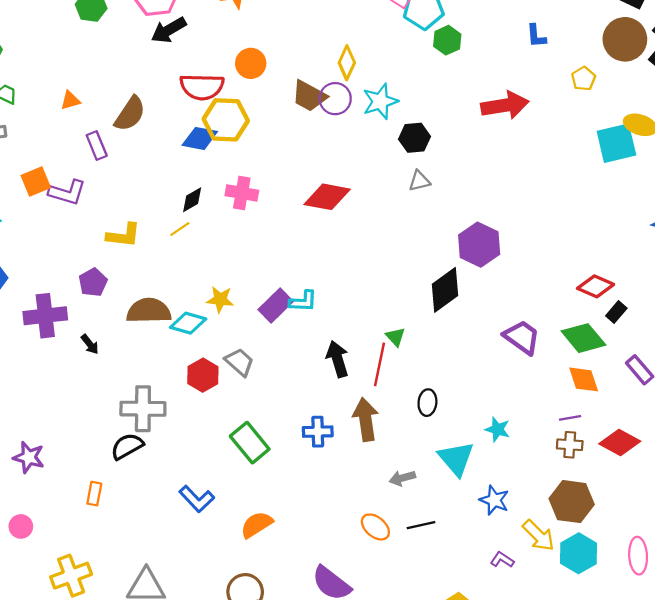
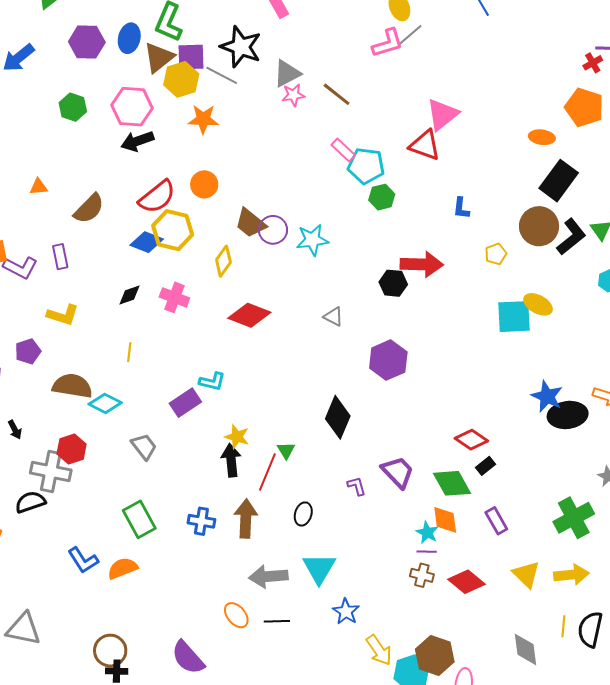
yellow diamond: (347, 63) -> (223, 261), moved
red semicircle: (202, 87) -> (157, 197), turned -51
black hexagon: (415, 138) -> (393, 283), moved
purple rectangle: (97, 146) -> (60, 257), moved
gray triangle: (419, 181) -> (333, 317), turned 30
yellow line: (180, 229) -> (129, 352), moved, turned -60
purple hexagon: (479, 245) -> (388, 360), moved
black diamond: (445, 290) -> (338, 417), turned -42
yellow star: (220, 299) -> (237, 437), moved
cyan L-shape: (303, 301) -> (212, 382), moved
black arrow: (90, 344) -> (15, 430), moved
red hexagon: (203, 375) -> (72, 449), moved
cyan star: (498, 429) -> (427, 533), moved
gray arrow: (402, 478) -> (268, 576), size x1.6
brown hexagon: (572, 502) -> (435, 655), moved
orange semicircle: (257, 525) -> (123, 568), moved
purple L-shape: (502, 560) -> (357, 486), moved, turned 30

